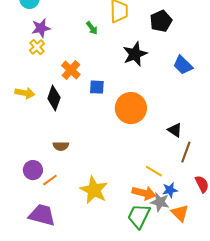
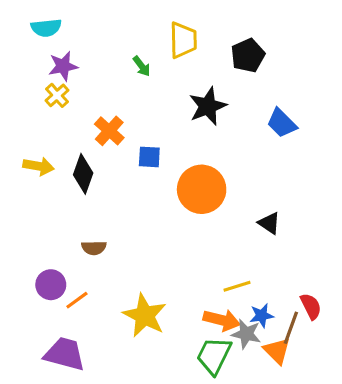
brown line: (186, 152) -> (291, 328), moved
yellow line: (154, 171) -> (237, 286), turned -48

